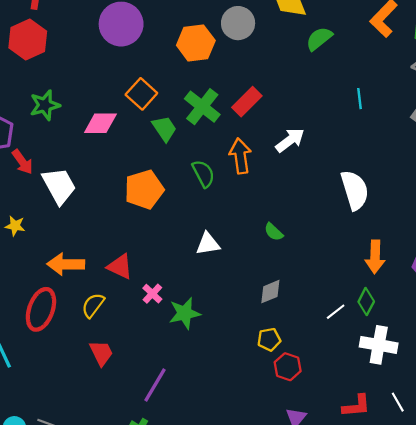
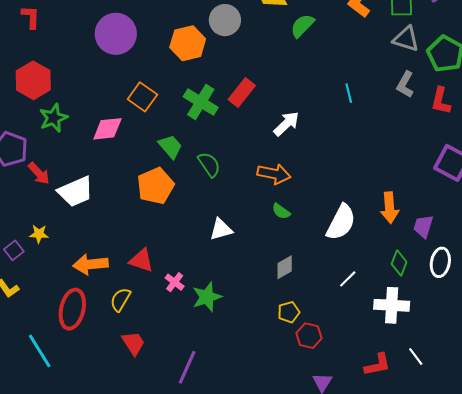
red hexagon: (28, 40) -> (33, 80), moved
cyan line: (359, 99) -> (349, 93), moved
green trapezoid: (164, 129) -> (170, 146), moved
orange arrow: (240, 156) -> (274, 174), moved, turned 116
white trapezoid: (59, 186) -> (76, 192), turned 102
white semicircle: (355, 190) -> (341, 222), moved, turned 51
orange arrow: (375, 257) -> (390, 208), moved
green diamond: (366, 302) -> (399, 263), moved

